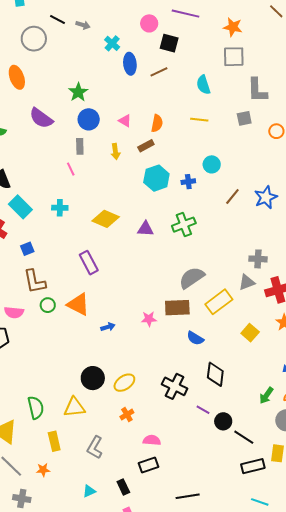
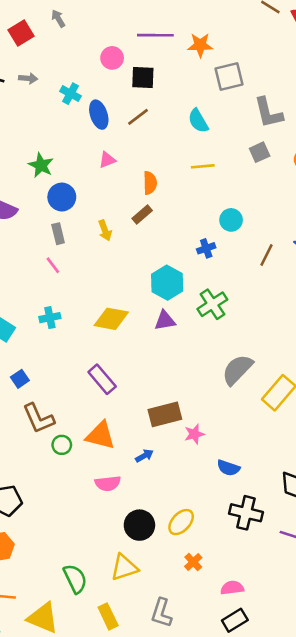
orange star: (233, 27) -> (200, 45), moved
pink triangle: (125, 121) -> (107, 160), moved, turned -40
cyan hexagon: (156, 178) -> (167, 283), moved
brown rectangle: (177, 308) -> (165, 414), moved
pink semicircle: (14, 312) -> (108, 483), moved
blue semicircle: (195, 338) -> (228, 468), moved

